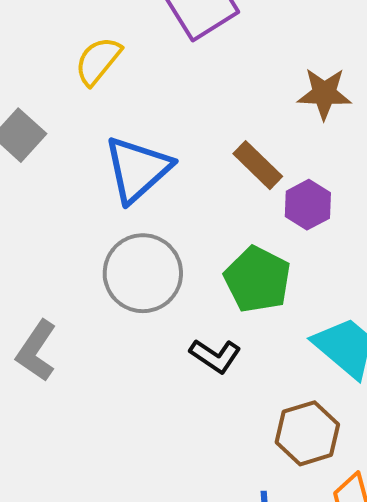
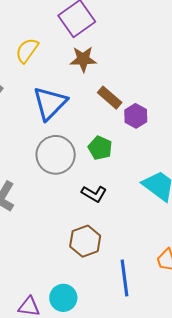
brown star: (324, 94) -> (83, 59), moved
green pentagon: (257, 279) -> (100, 148), moved, size x0.7
brown hexagon: (307, 433) -> (85, 241), moved

